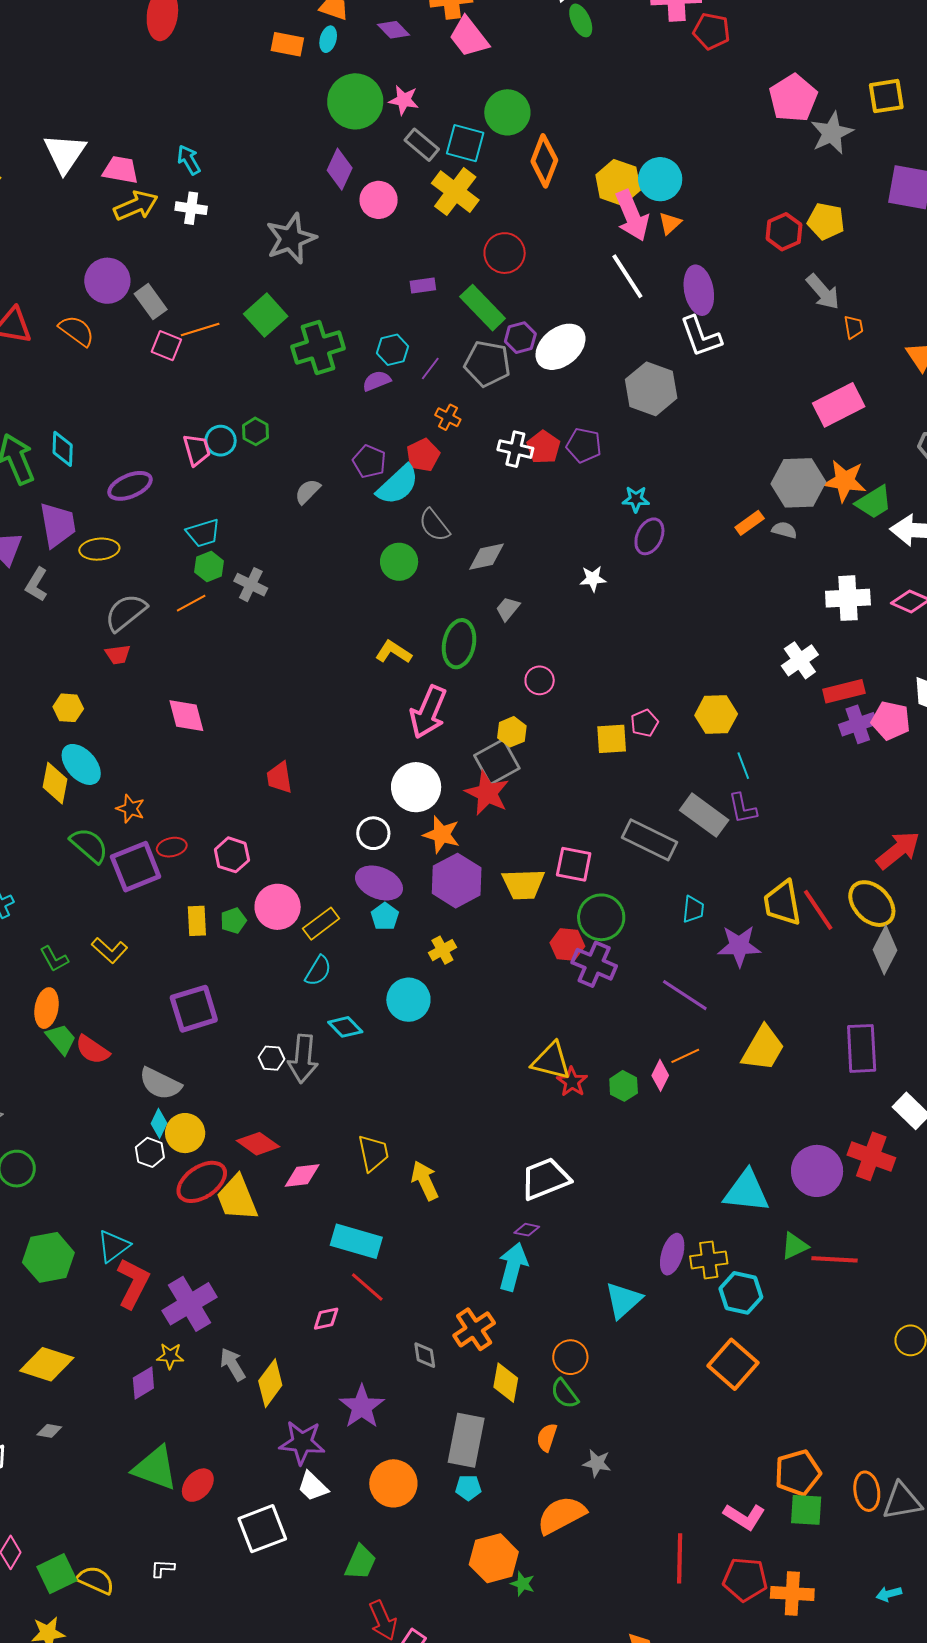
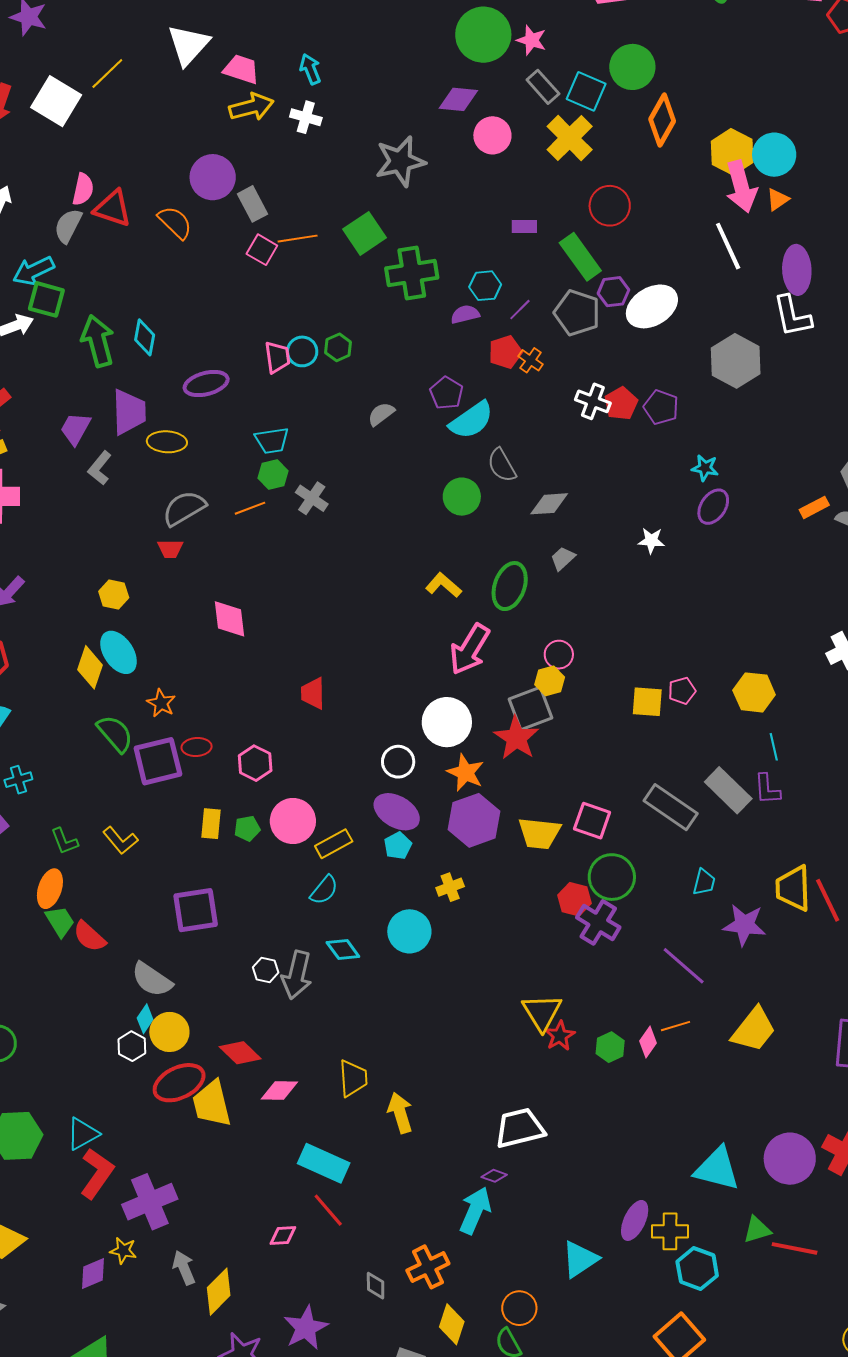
purple diamond: (340, 169) -> (458, 99), turned 63
red pentagon: (423, 455) -> (505, 352), moved
pink circle: (540, 680) -> (559, 655), moved
yellow triangle: (551, 1061) -> (542, 1012), turned 36

